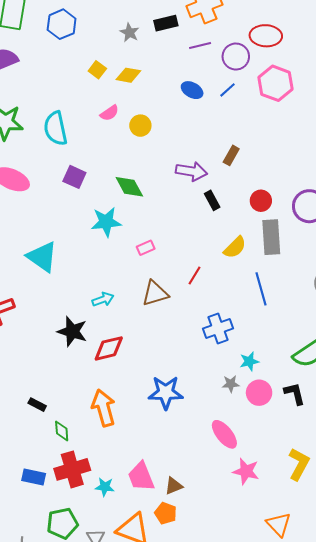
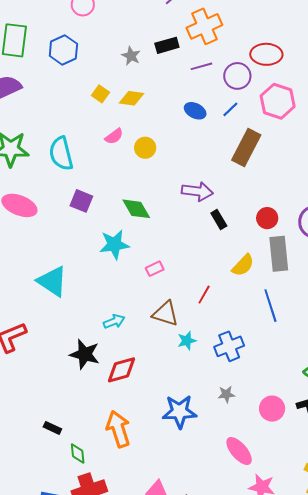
brown rectangle: (231, 155) -> (246, 147), moved, size x1.8
brown triangle: (155, 293) -> (165, 314), turned 36
cyan star: (249, 361) -> (187, 341), moved
gray star: (231, 384) -> (226, 394), moved

